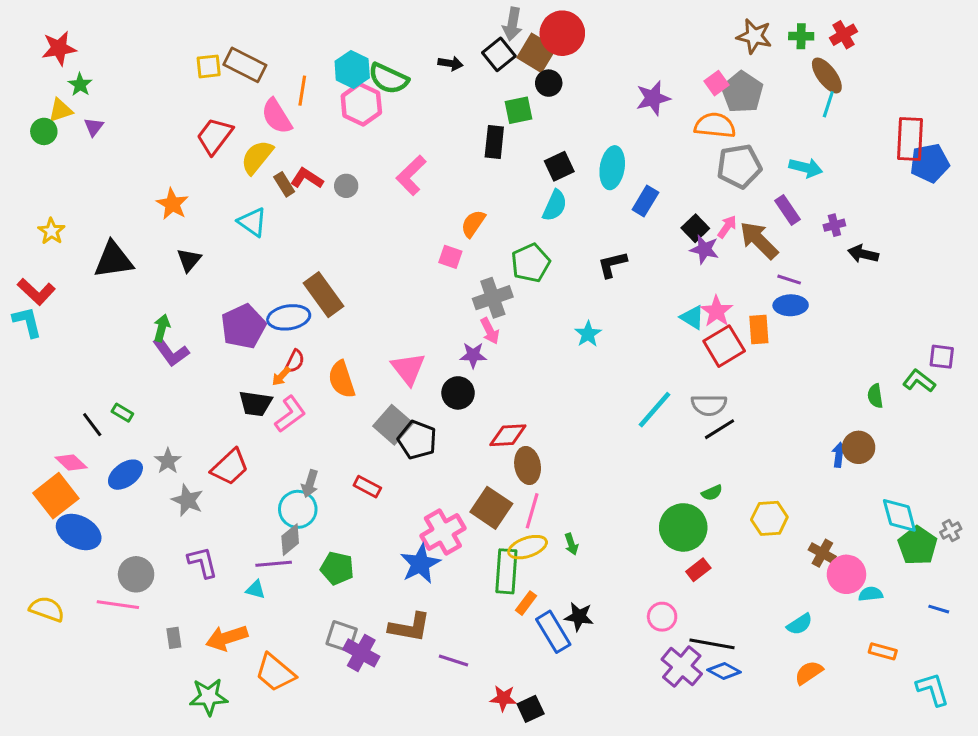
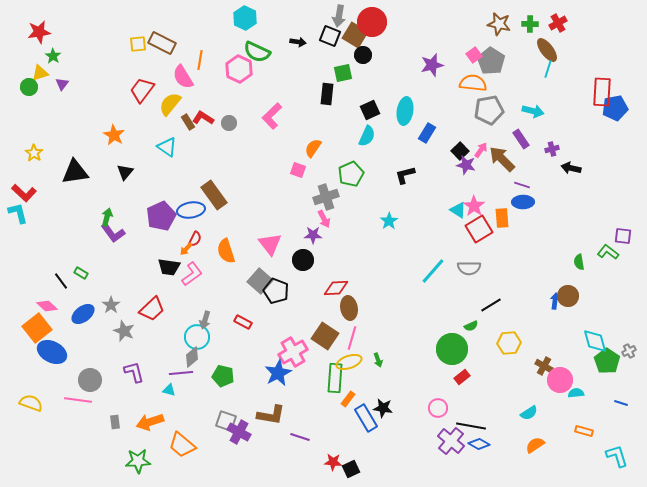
black square: (499, 54) -> (330, 36), turned -30
cyan hexagon: (352, 69) -> (245, 18), moved
black line: (720, 429) -> (491, 305), moved

